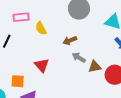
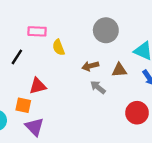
red triangle: (42, 65) -> (38, 86), moved, turned 49
brown triangle: (95, 67) -> (119, 70), moved

